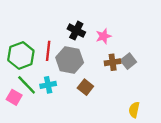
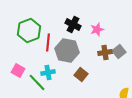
green hexagon: (21, 55) -> (29, 30), moved
green line: (27, 85) -> (37, 82), moved
pink square: (14, 97) -> (18, 70), moved

